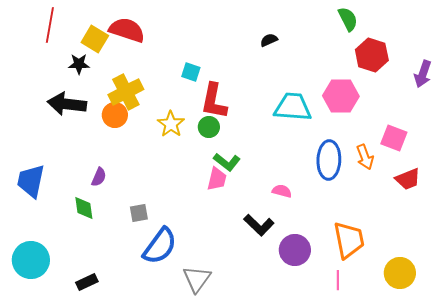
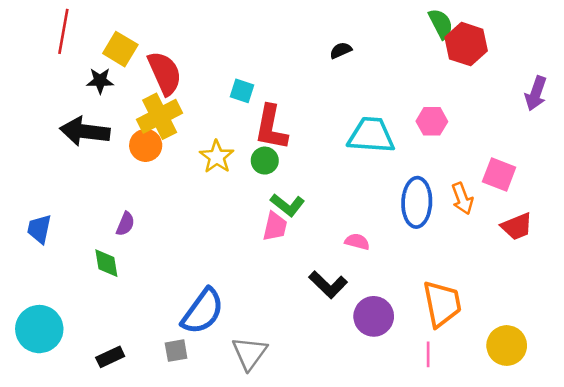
red semicircle: (127, 30) -> (165, 73), moved, turned 48
red hexagon: (372, 55) -> (466, 44), moved
pink hexagon: (341, 96) -> (432, 121), size x0.7
blue trapezoid: (31, 181) -> (39, 229), size x0.7
gray square: (139, 213) -> (176, 351), moved

